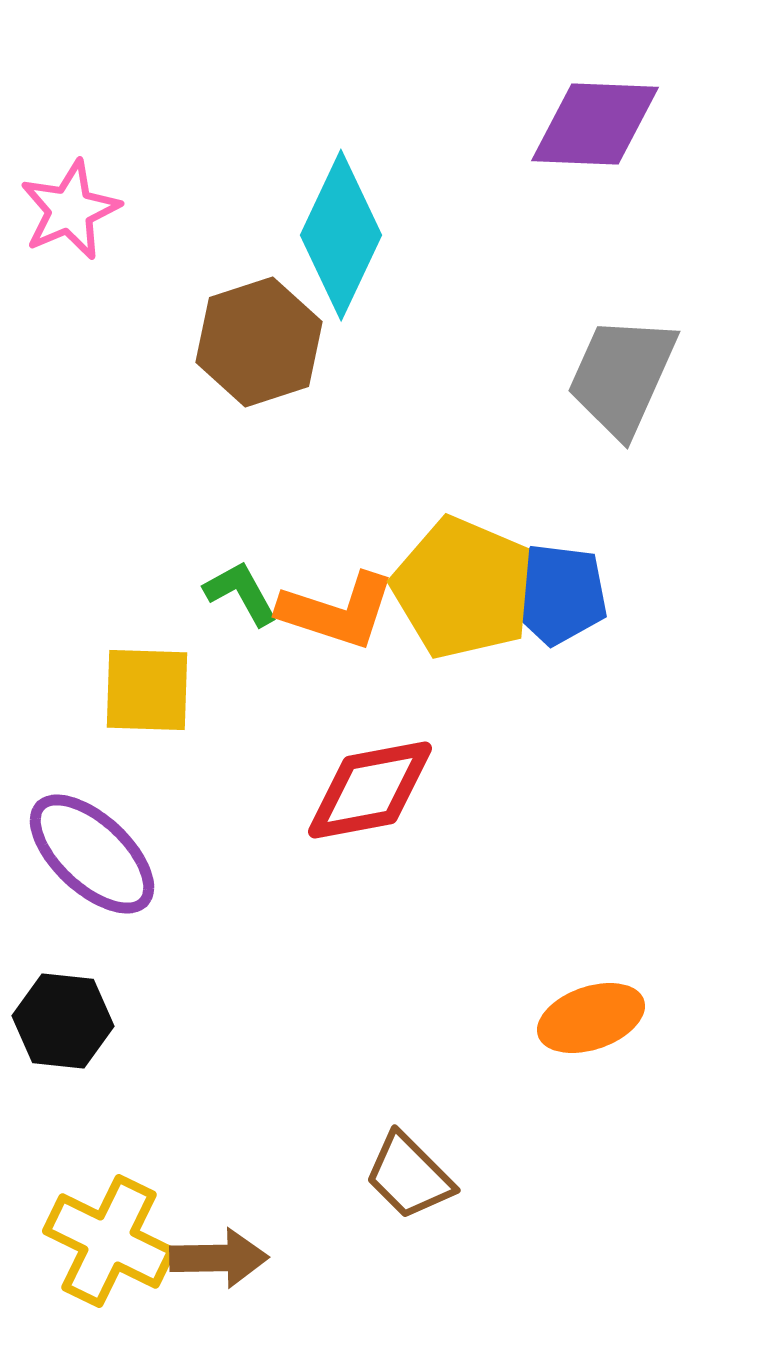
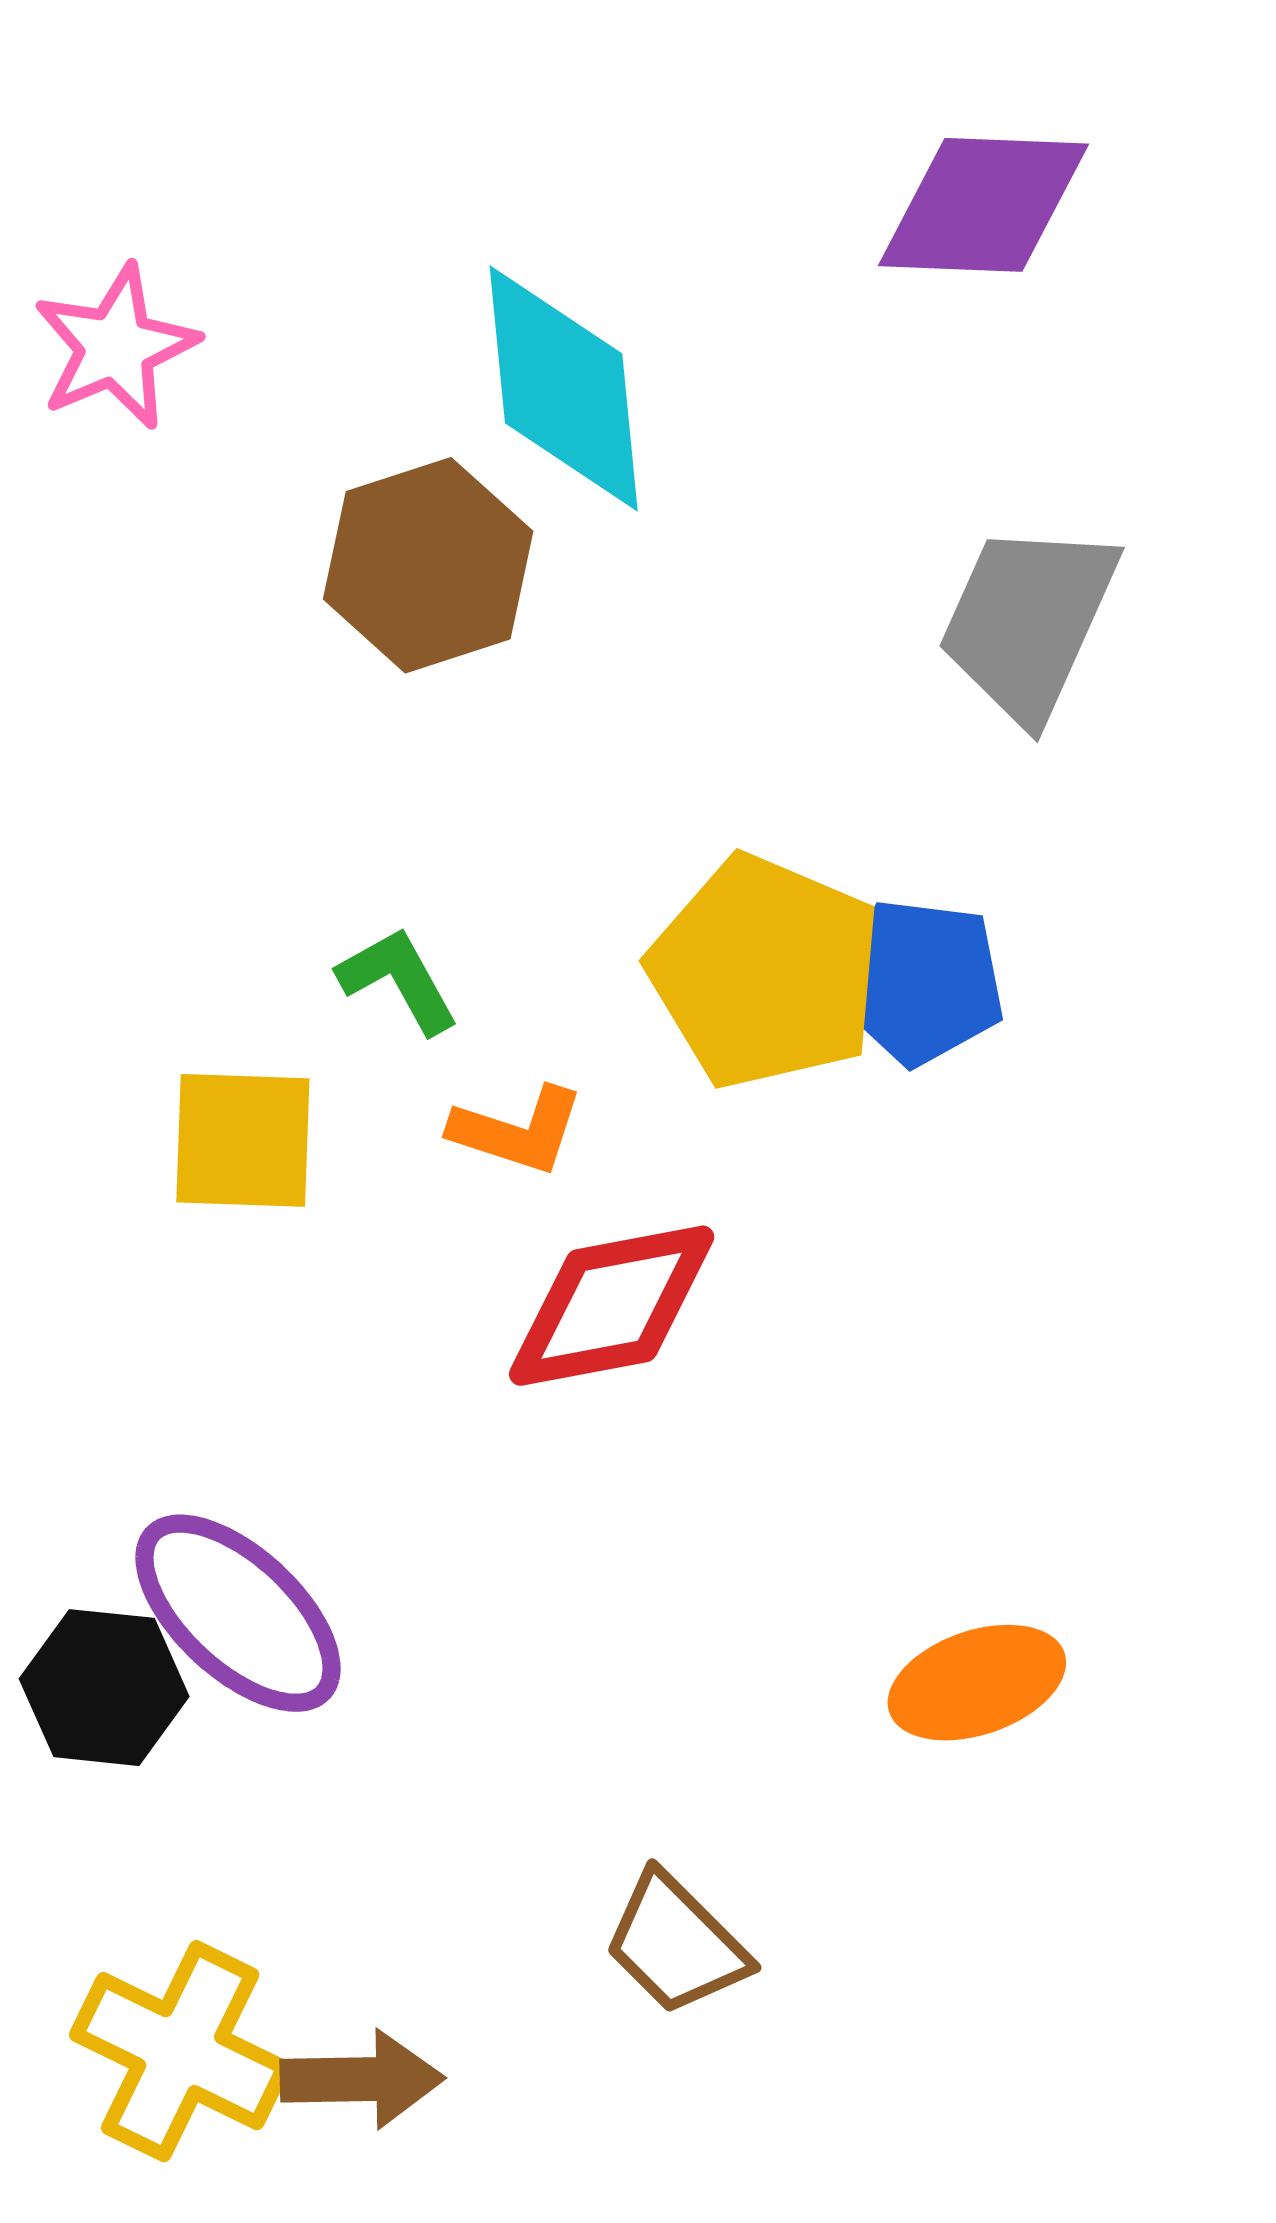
cyan diamond: (341, 235) -> (564, 388), turned -31
orange L-shape: (337, 611) -> (517, 1131), moved, size x0.7
purple ellipse: (92, 854) -> (238, 1613), moved

